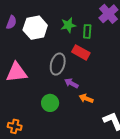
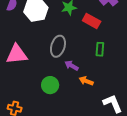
green rectangle: (87, 31) -> (100, 49), moved
red rectangle: (81, 52) -> (92, 21), moved

